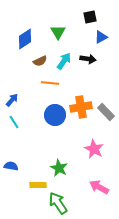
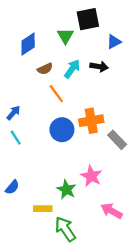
black square: (90, 17) -> (88, 19), moved, size x1.5
orange line: (50, 83) -> (56, 94), turned 48
gray rectangle: (106, 112) -> (117, 140), moved
pink star: (94, 149) -> (91, 176), moved
blue semicircle: (11, 166) -> (12, 187), turned 120

